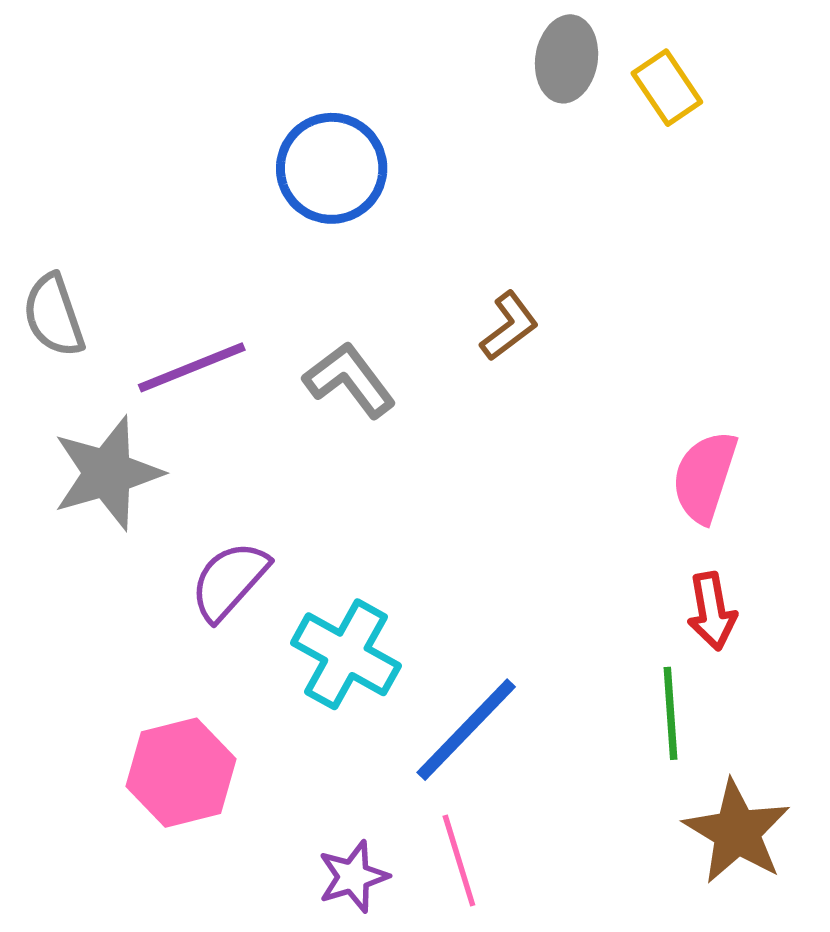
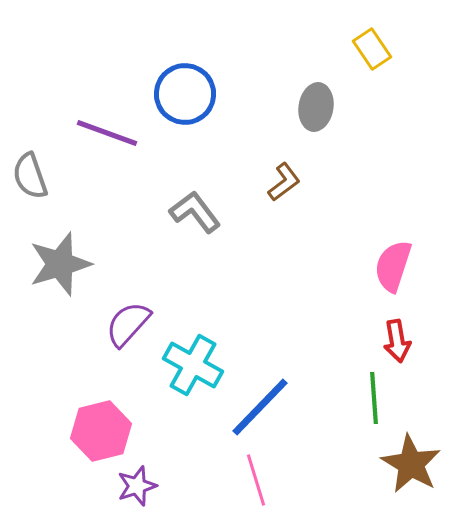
gray ellipse: (567, 59) -> (316, 107), moved
purple line: (192, 367) -> (107, 133), moved, turned 42
purple star: (353, 877) -> (137, 486), moved

